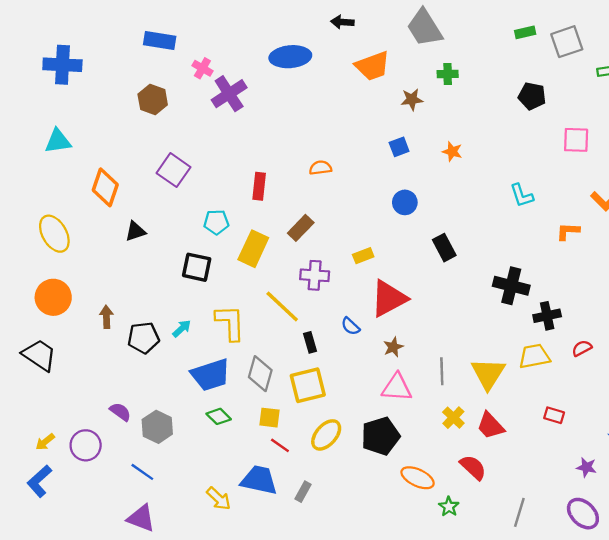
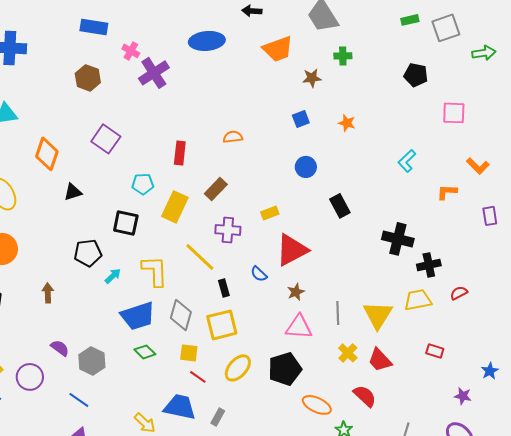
cyan L-shape: (522, 195) -> (407, 161), turned 65
brown arrow: (106, 317) -> (48, 293), moved
black pentagon: (143, 338) -> (88, 253), moved

